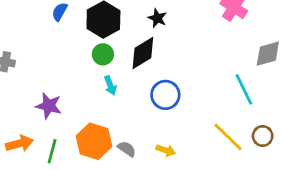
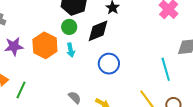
purple star: (49, 106) -> (14, 46), moved, turned -30
orange hexagon: (94, 141) -> (45, 45), moved

